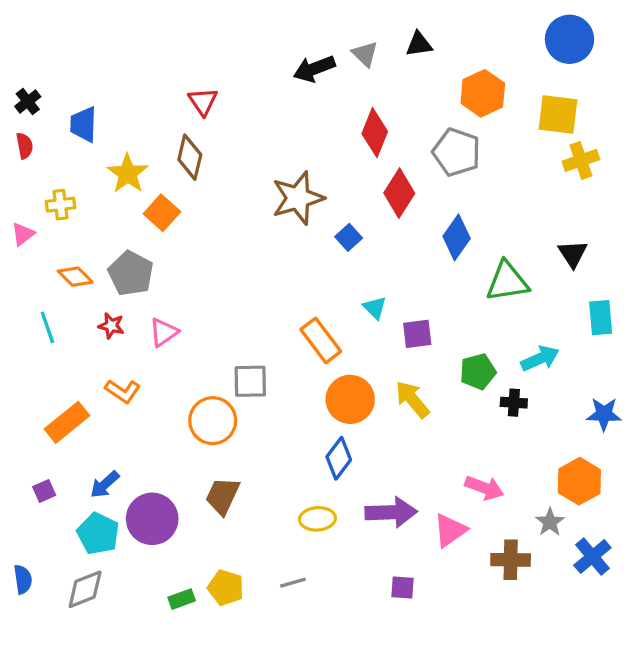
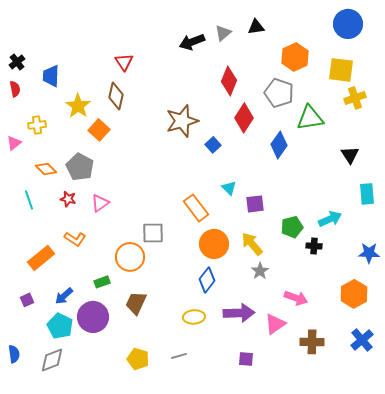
gray triangle: (365, 54) -> (223, 33), turned 36
green triangle: (507, 282) -> (310, 118), moved
gray star: (550, 522) -> (260, 271), moved
green rectangle: (182, 599) -> (102, 282), moved

